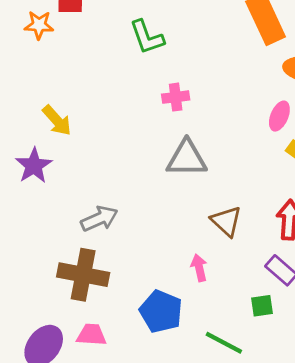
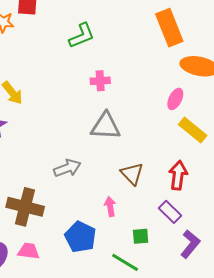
green L-shape: (147, 37) -> (82, 36), turned -96
gray arrow: (99, 219) -> (67, 168), moved
green square: (262, 306) -> (141, 236), moved

